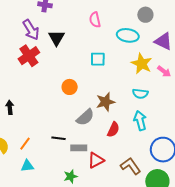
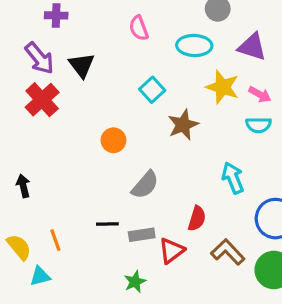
cyan square: (98, 59) -> (152, 90), turned -35
cyan semicircle: (140, 94) -> (259, 125), moved
brown star: (105, 102) -> (183, 125), moved
red semicircle: (113, 130) -> (197, 219), moved
orange line: (25, 144) -> (55, 240), turned -48
cyan triangle: (27, 166) -> (40, 276), moved

